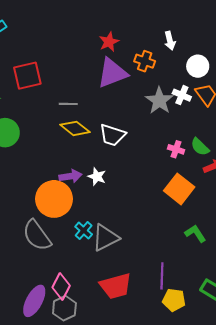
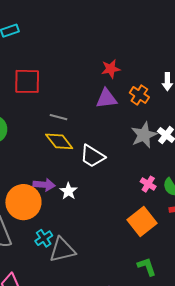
purple triangle: (112, 73) -> (107, 99), size x0.7

